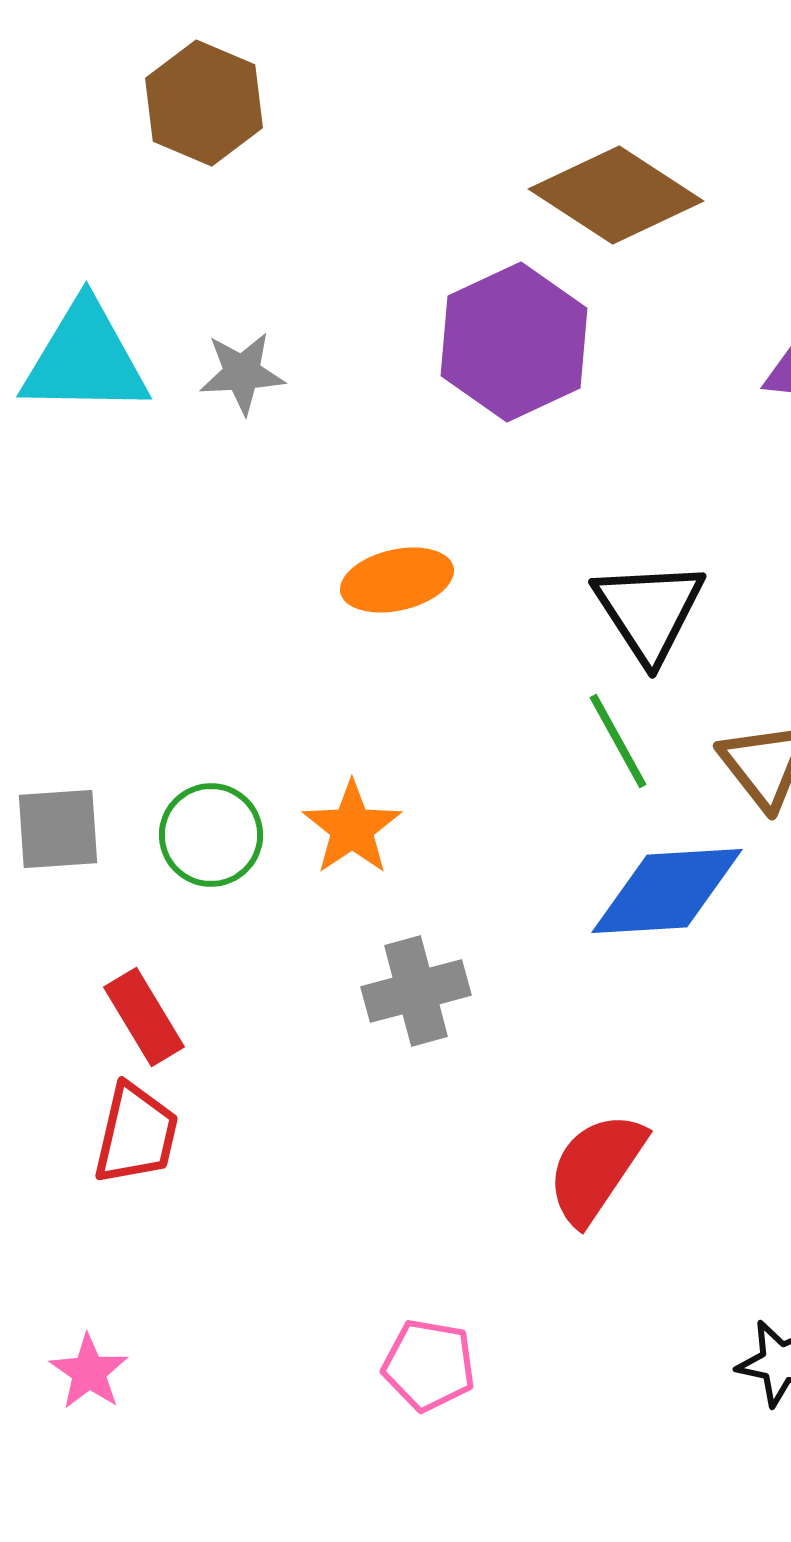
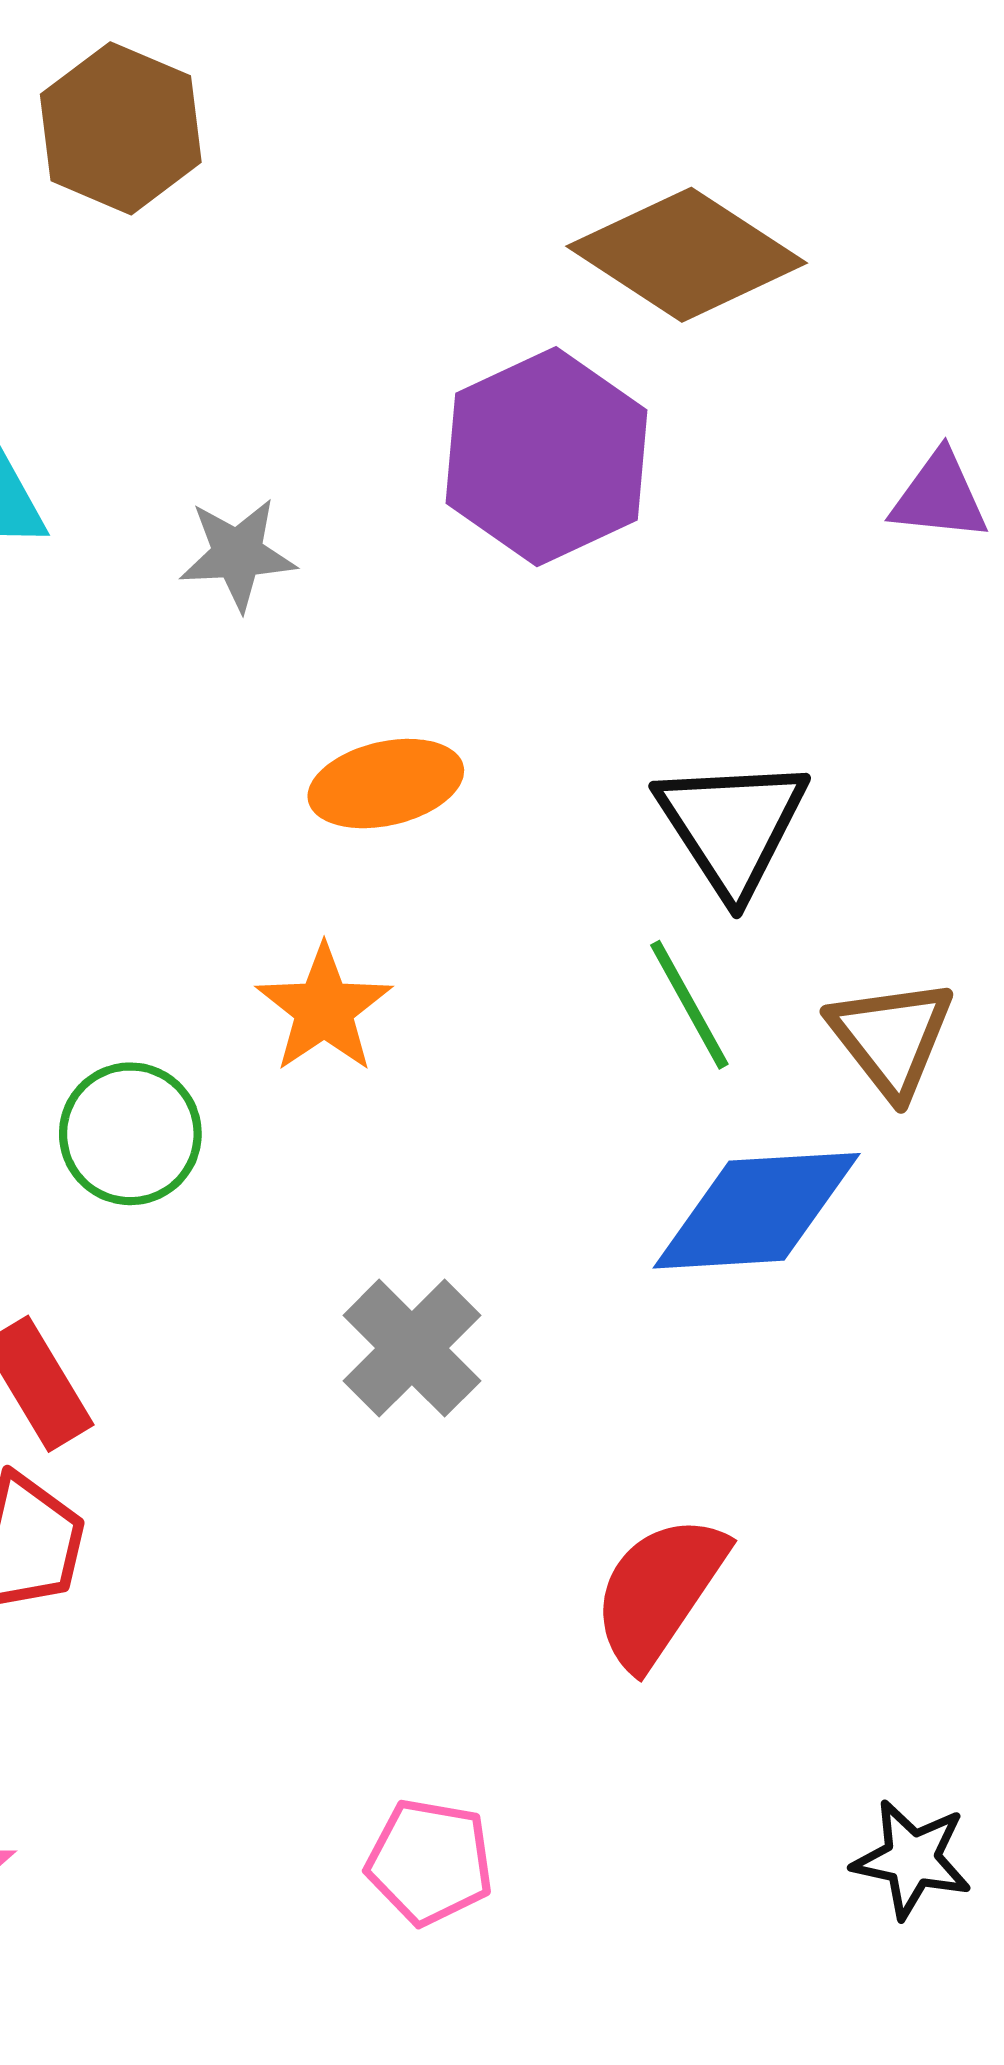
gray star: (242, 373) -> (237, 554), moved
orange star: (352, 828) -> (324, 1009), moved
gray cross: (416, 991) -> (412, 1348), turned -30

